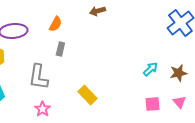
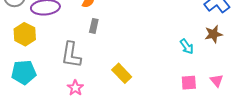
cyan arrow: (150, 69) -> (187, 47), turned 98
brown star: (178, 73) -> (214, 34), moved

